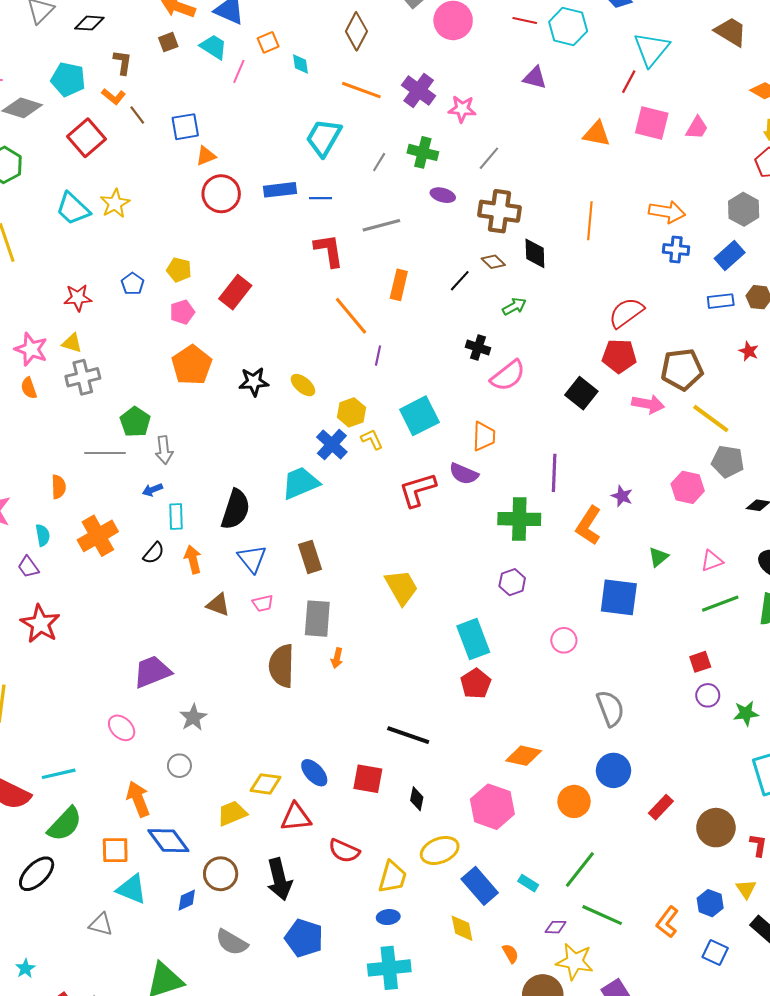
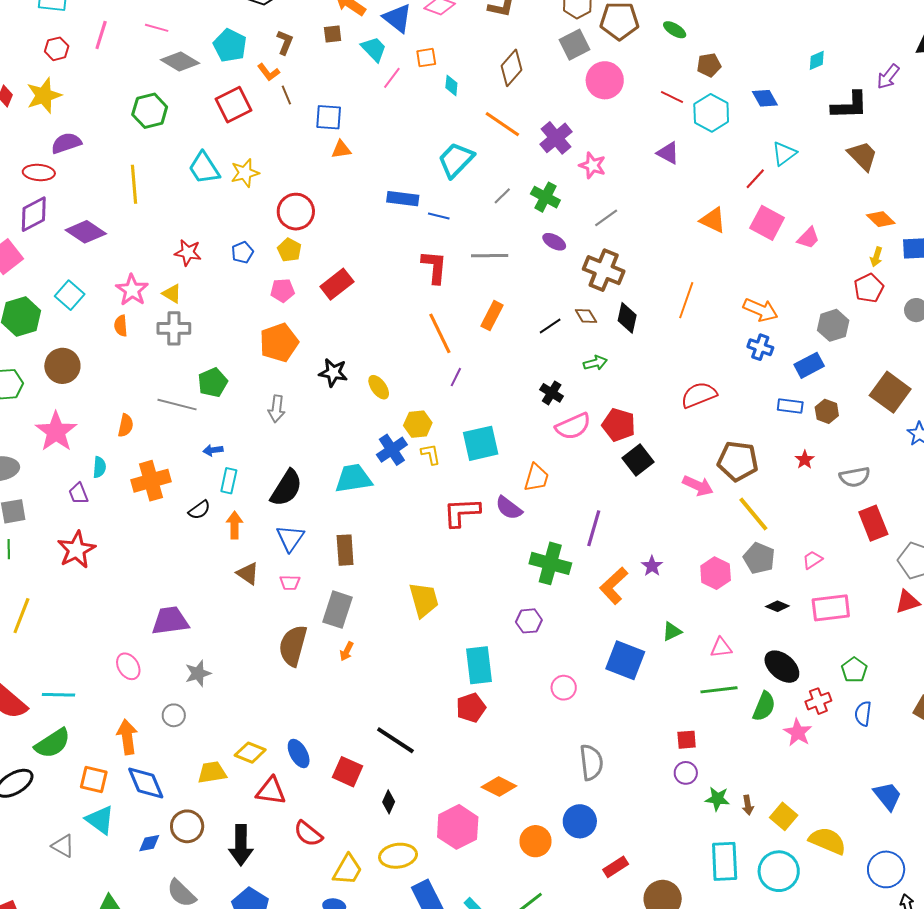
cyan triangle: (651, 49) -> (784, 154), size x0.7
red circle: (221, 194) -> (296, 212), moved
red pentagon: (619, 356) -> (619, 425), moved
gray arrow: (164, 450) -> (277, 409), moved

